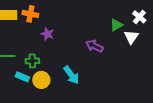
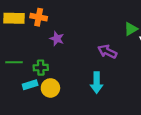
cyan arrow: (71, 75) -> (97, 83), moved, turned 36
cyan rectangle: (22, 77) -> (30, 85), turned -40

